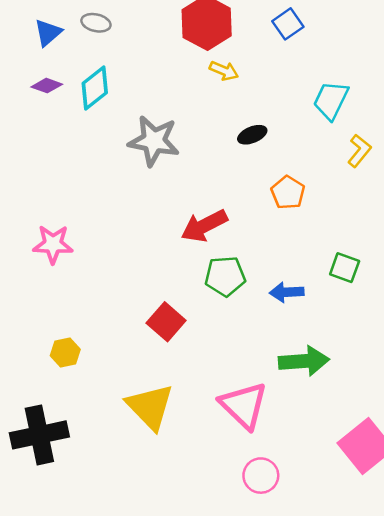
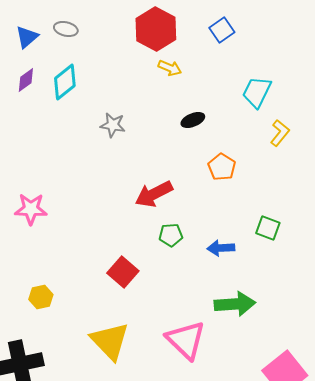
purple diamond: (47, 86) -> (26, 80), turned -55
gray star: (154, 141) -> (113, 125), size x0.6
green pentagon: (225, 276) -> (171, 235), size x0.7

